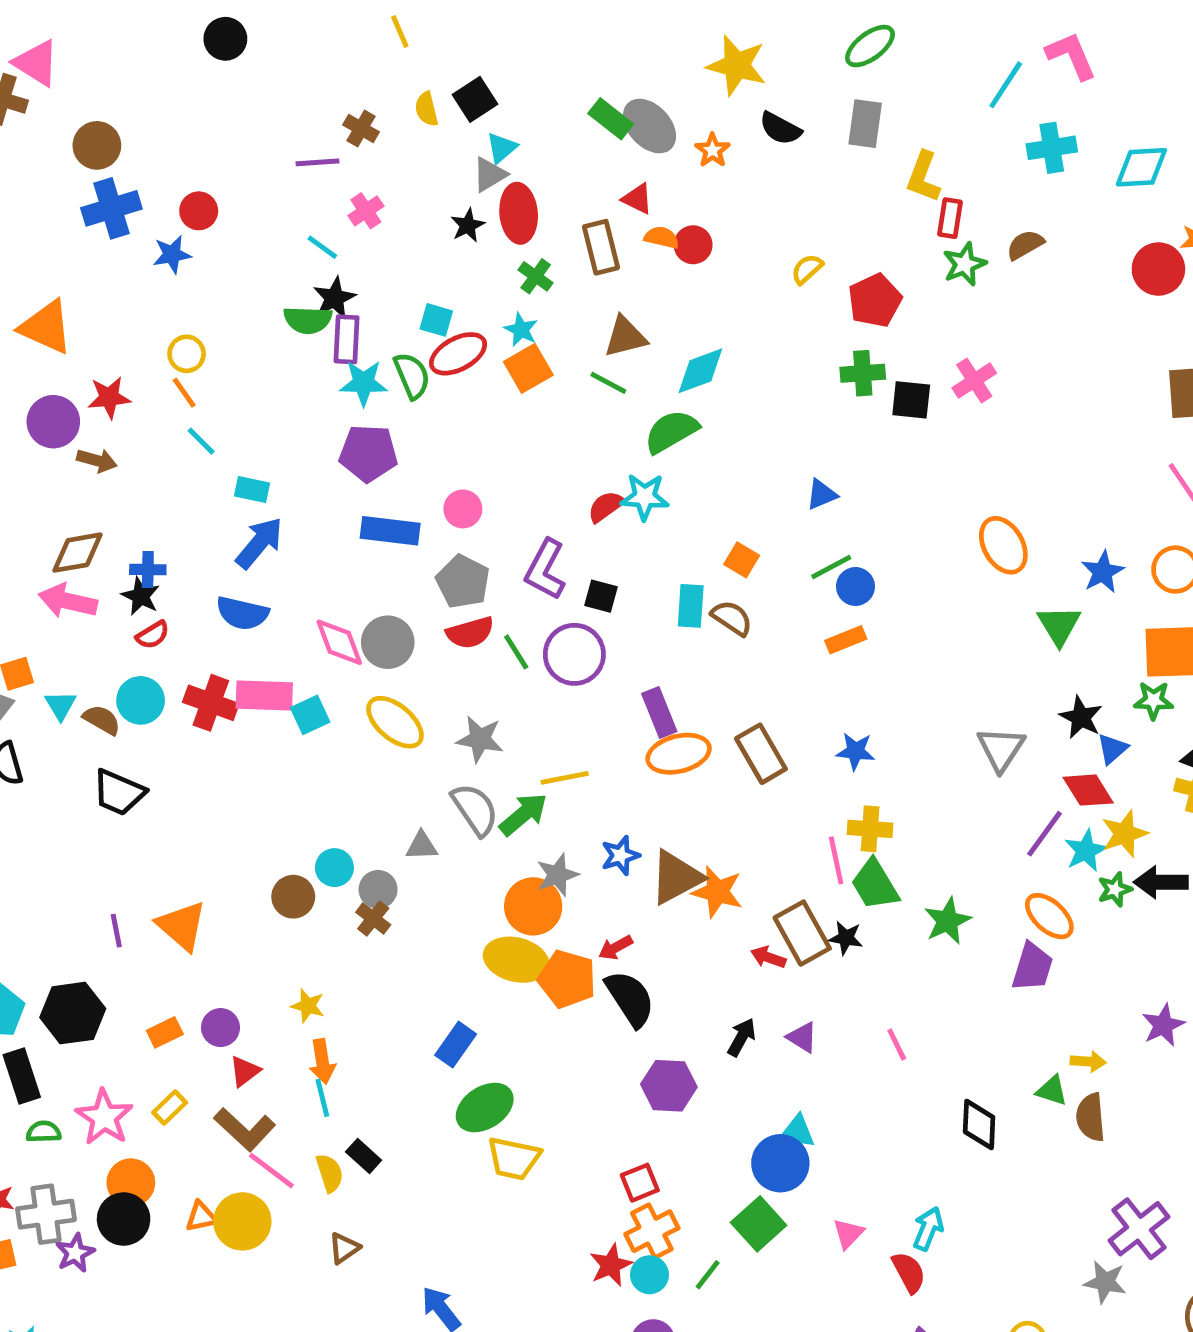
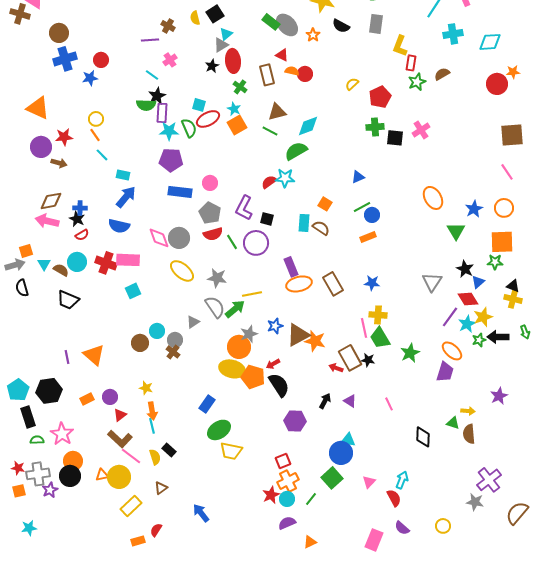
cyan square: (310, 715) -> (133, 291), moved
gray triangle: (422, 846) -> (193, 322), turned -32
yellow rectangle: (170, 1108) -> (131, 506), moved, size x1.5

